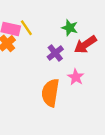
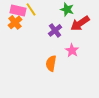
orange semicircle: (50, 93) -> (51, 63), size x0.7

